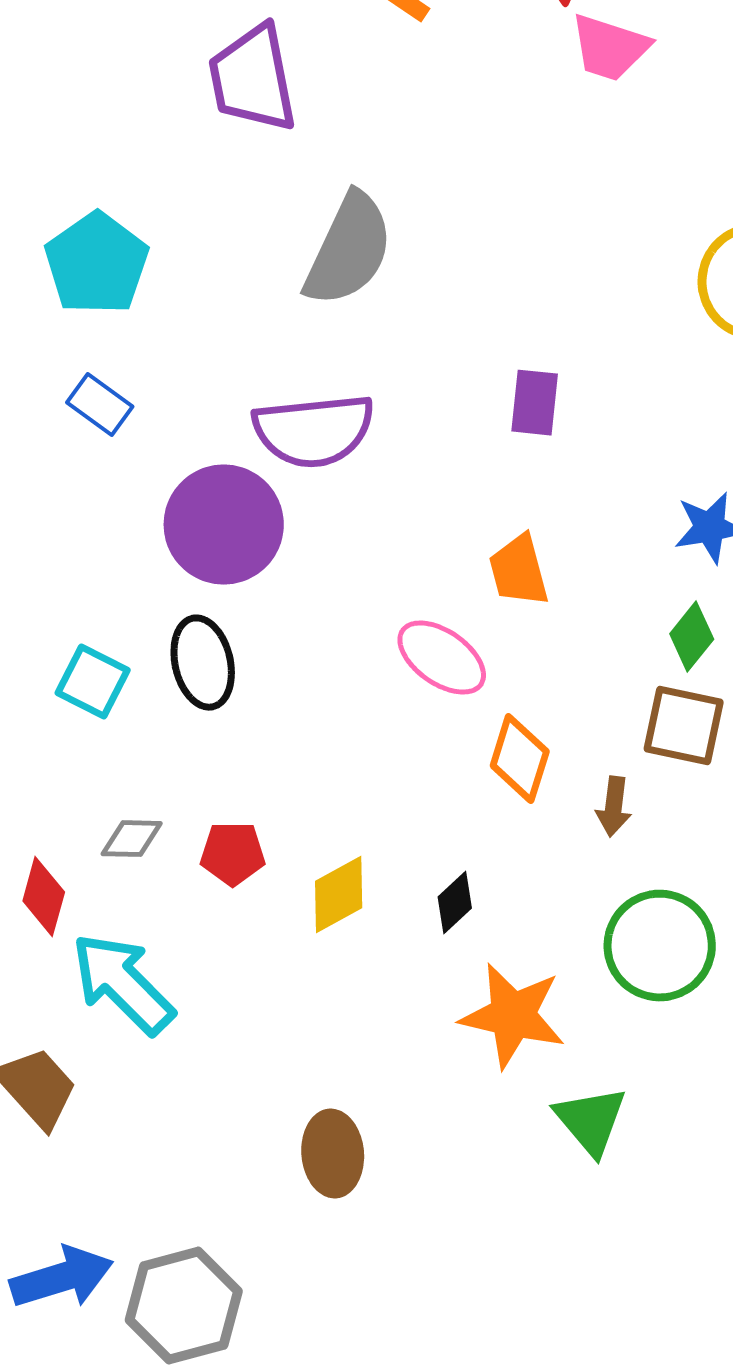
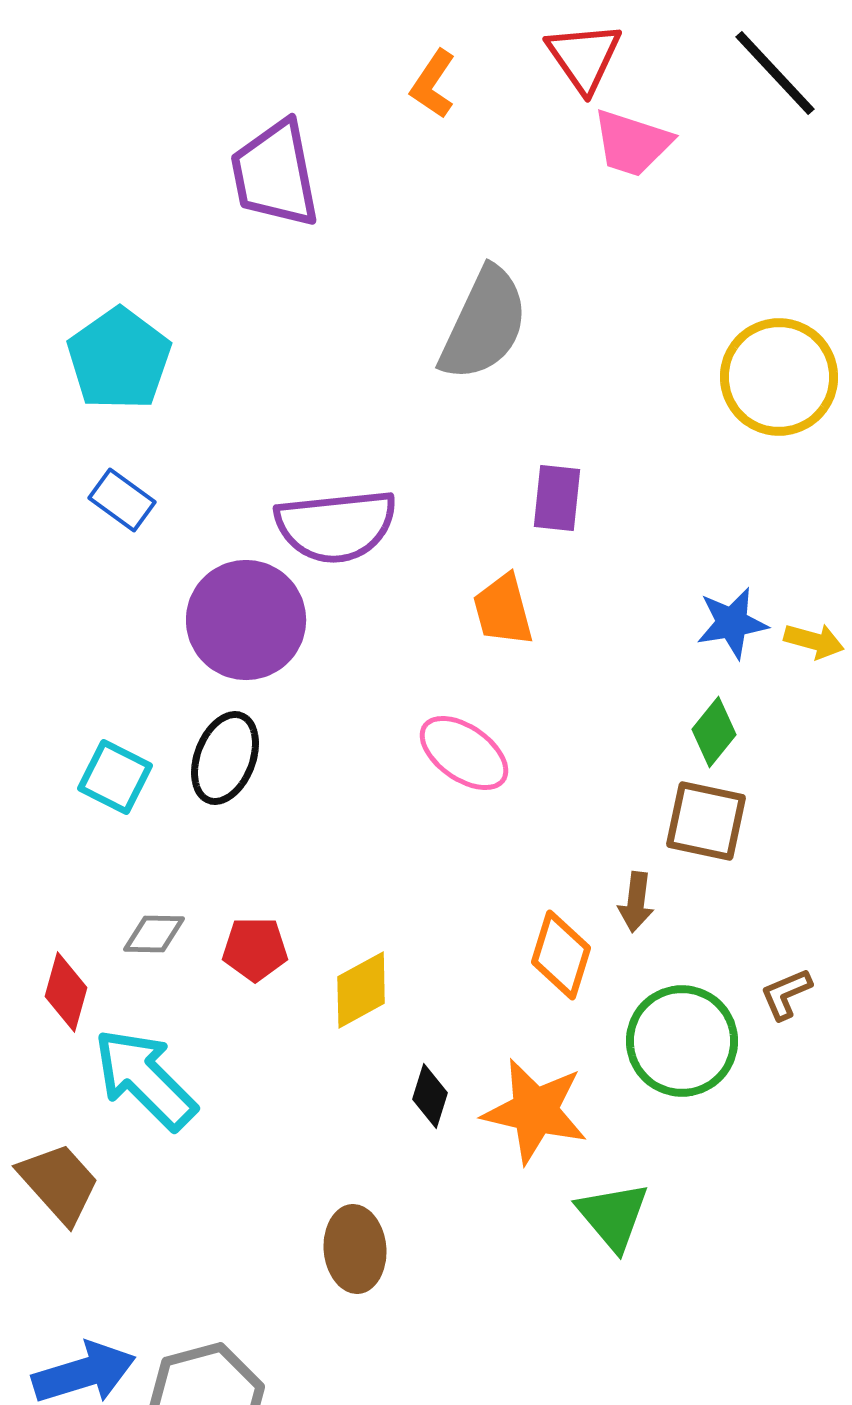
gray semicircle: (349, 250) -> (484, 324), moved
orange trapezoid: (519, 571) -> (503, 610), moved
black ellipse: (203, 663) -> (225, 758), turned 34
orange diamond: (520, 759) -> (561, 955), moved
black diamond: (455, 903) -> (430, 1096), moved, turned -30

